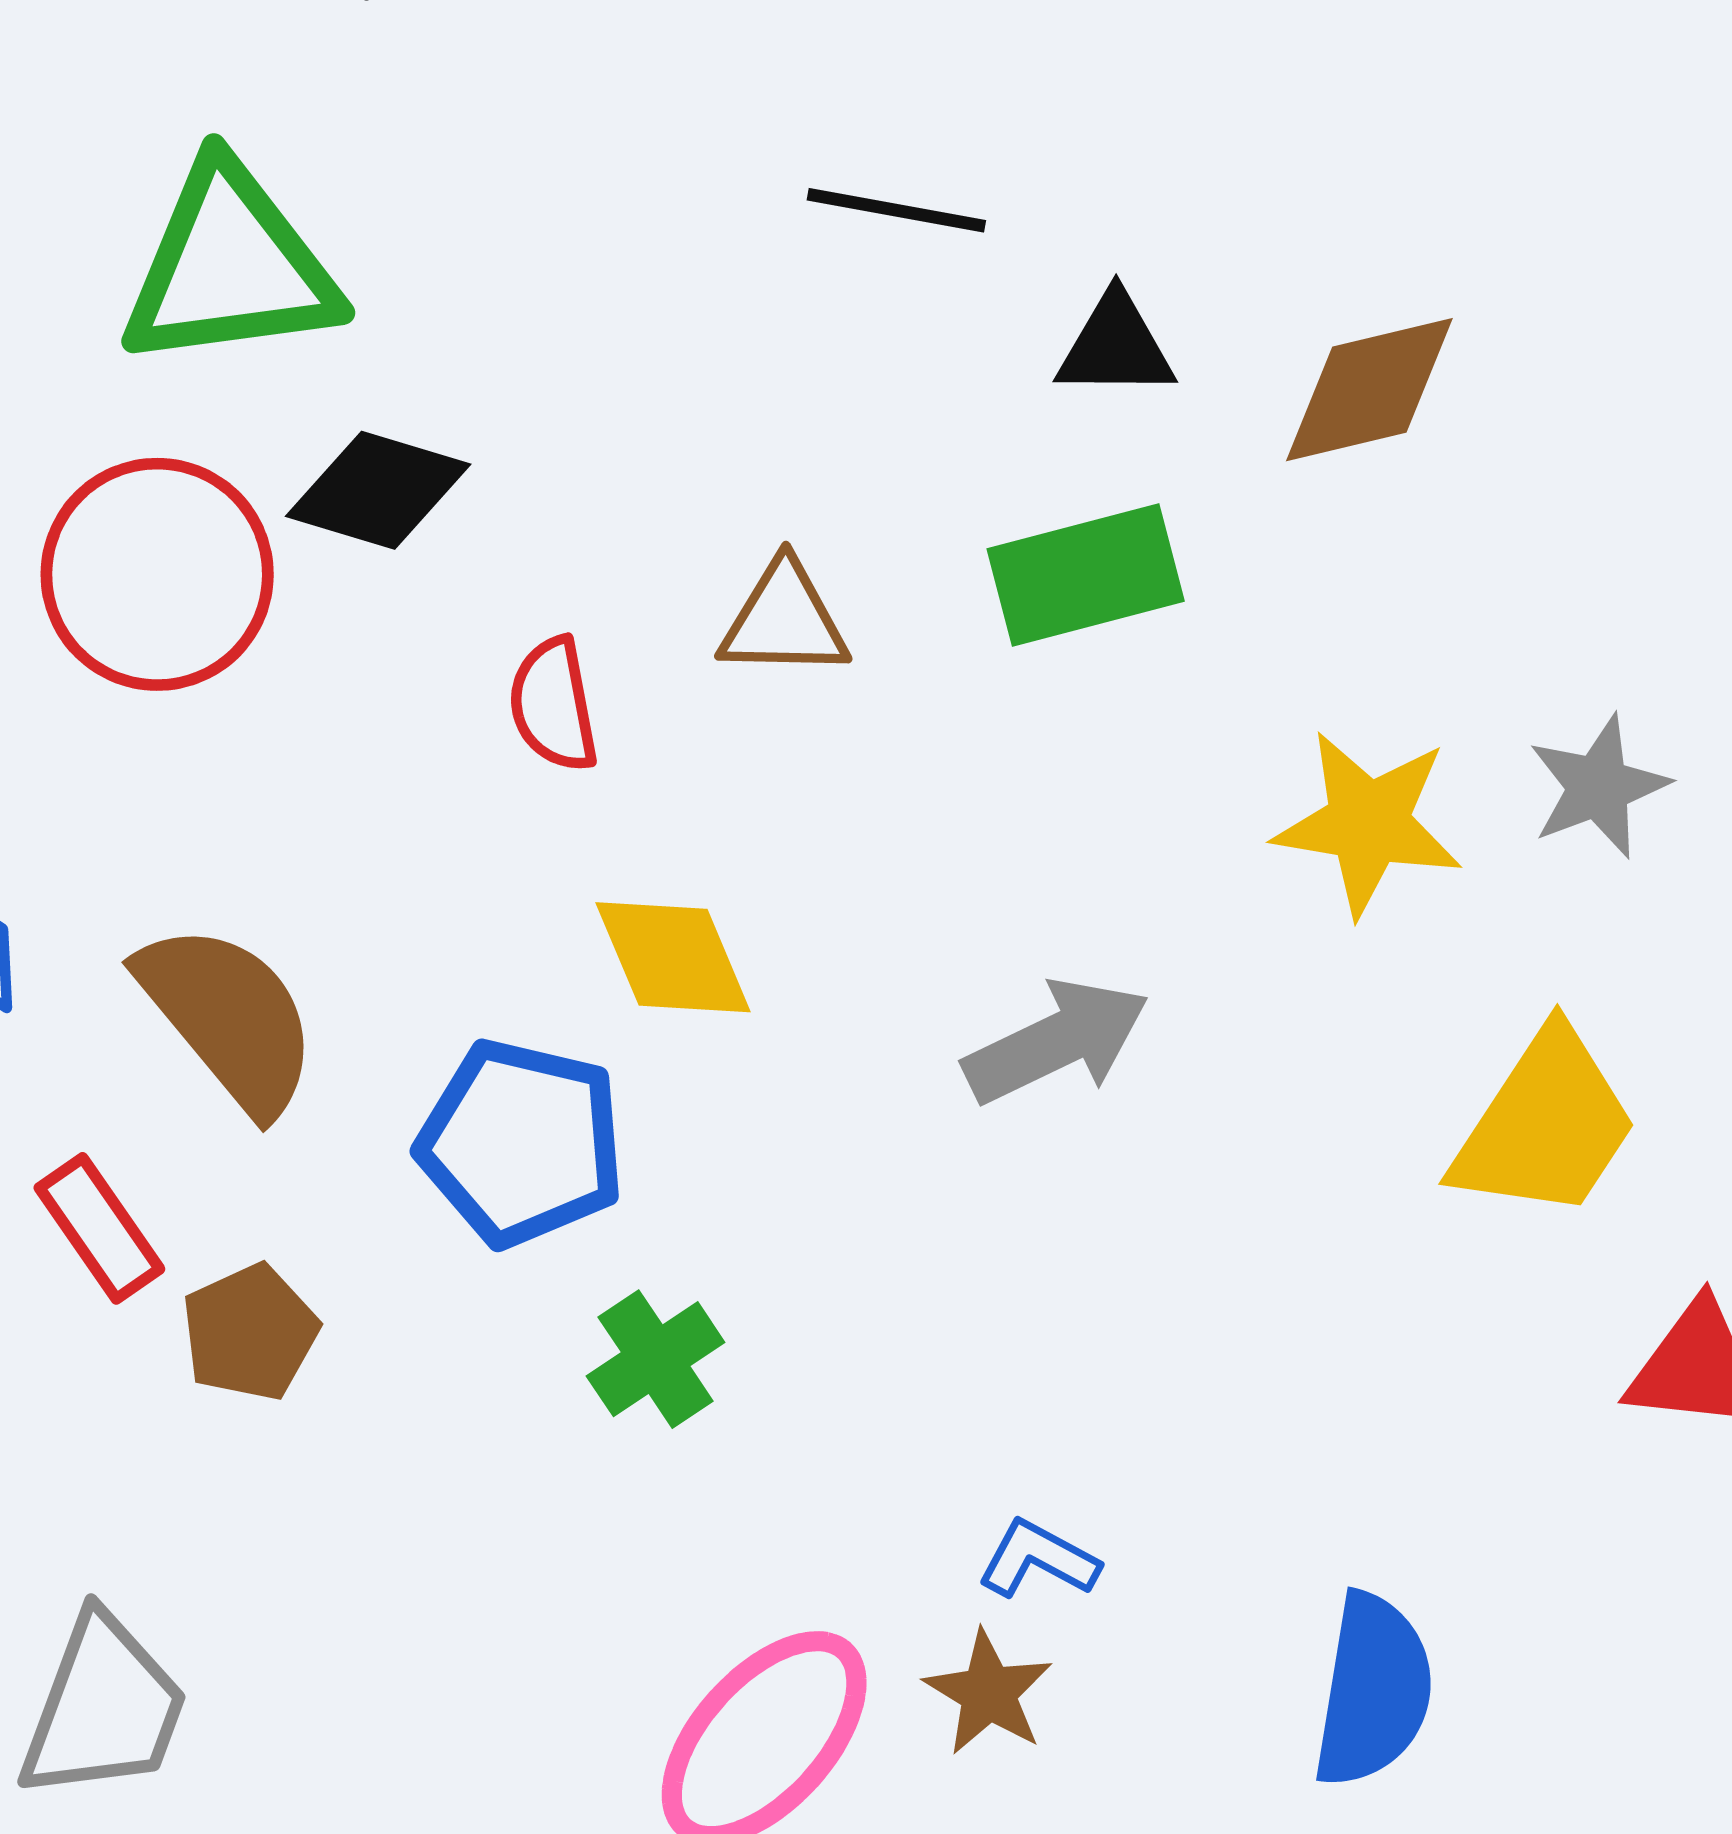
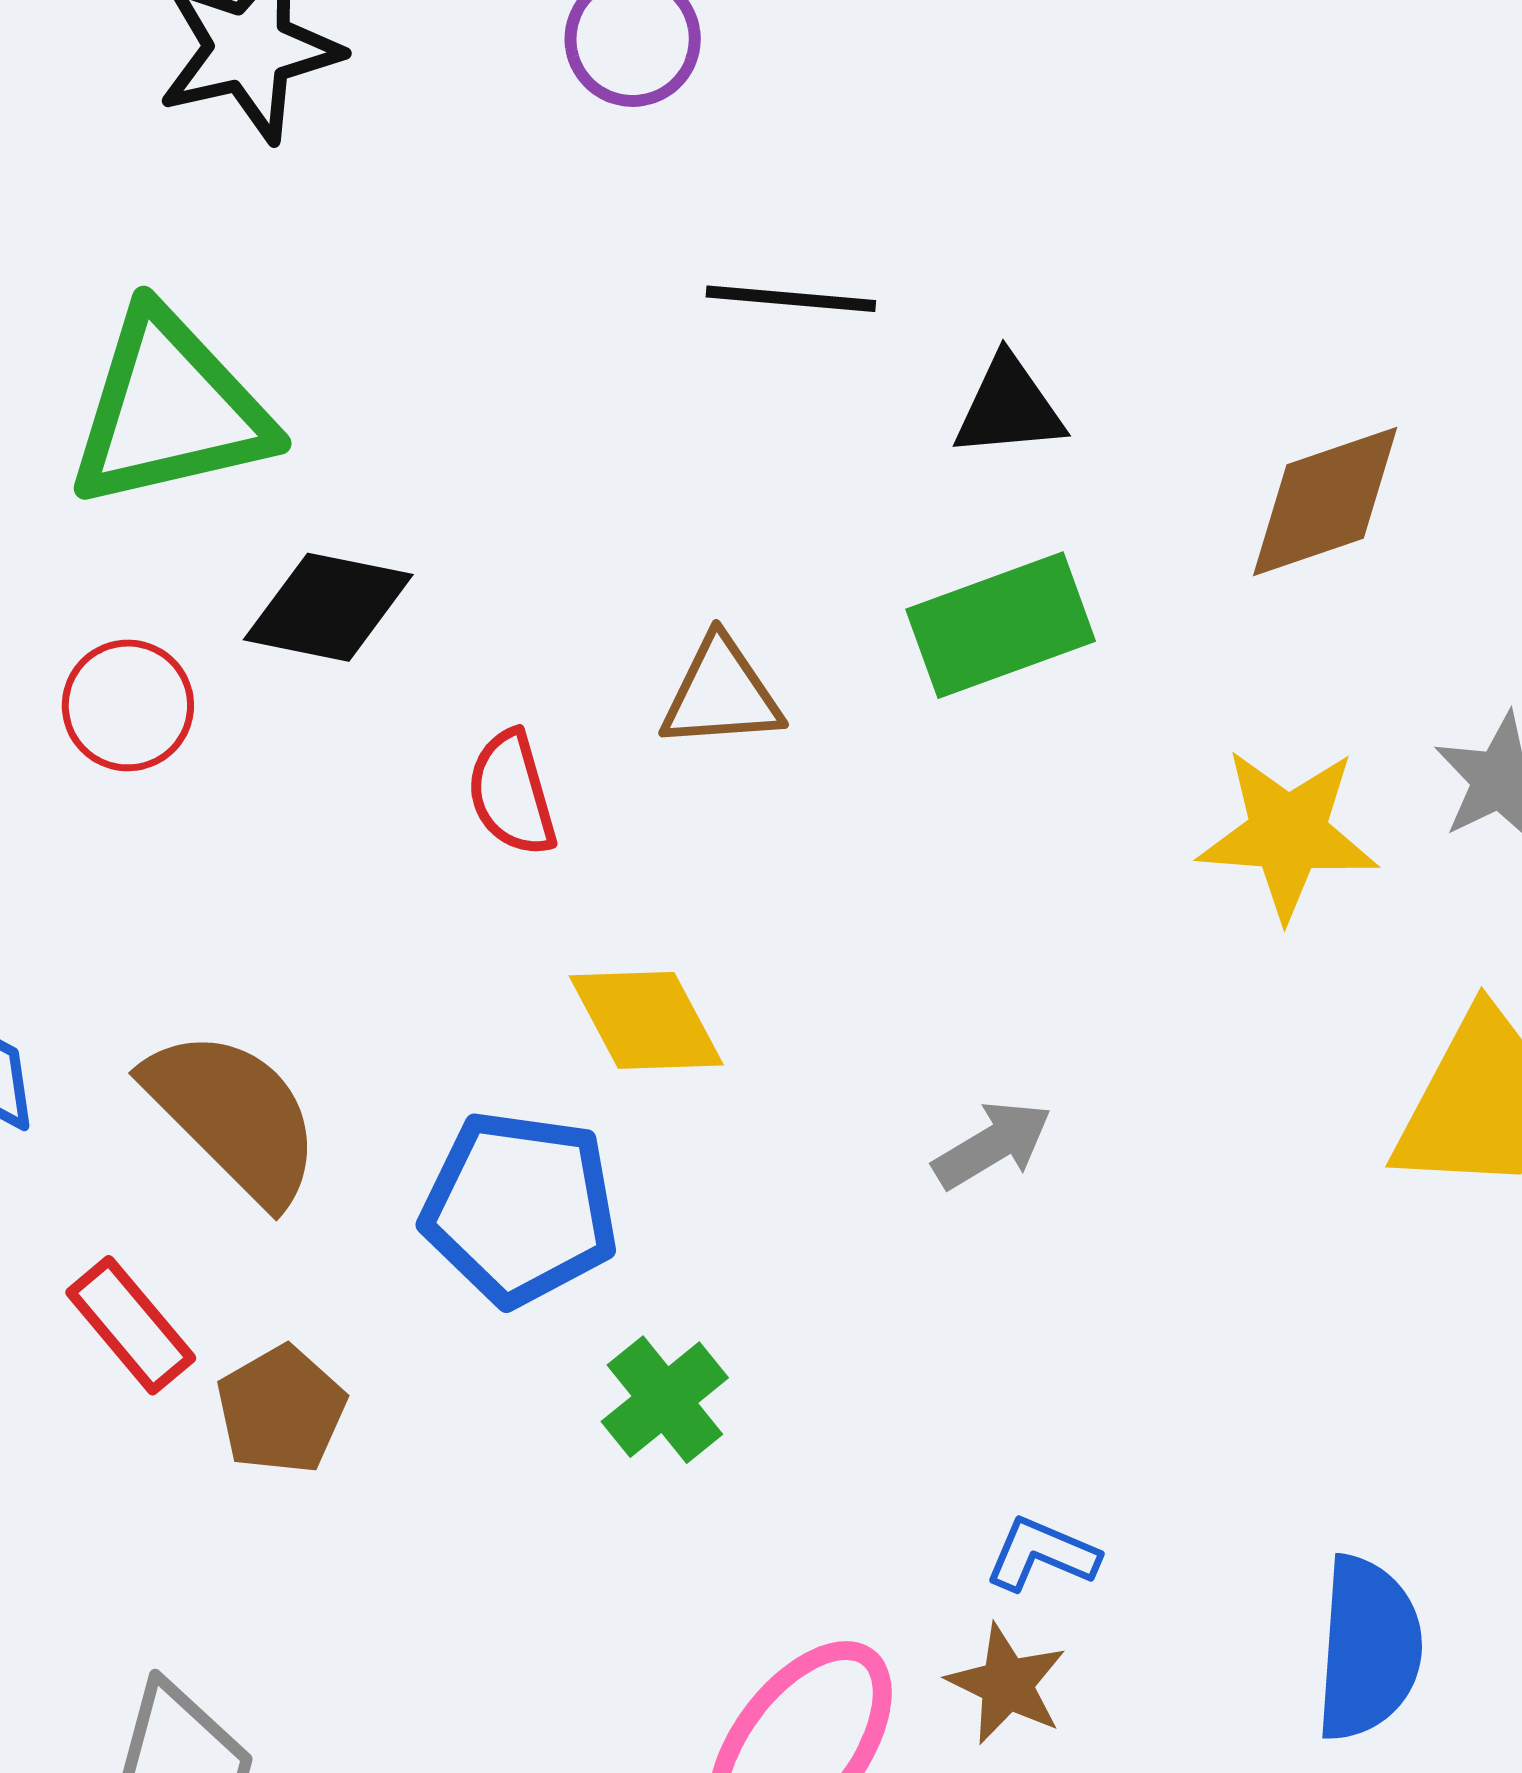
brown diamond: (1369, 390) -> (1325, 501), moved
red circle: (157, 574) -> (128, 705), size x0.6
gray arrow: (1056, 1042) -> (992, 1145), moved, size x0.7

